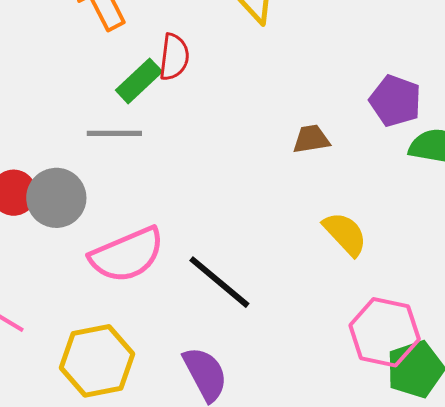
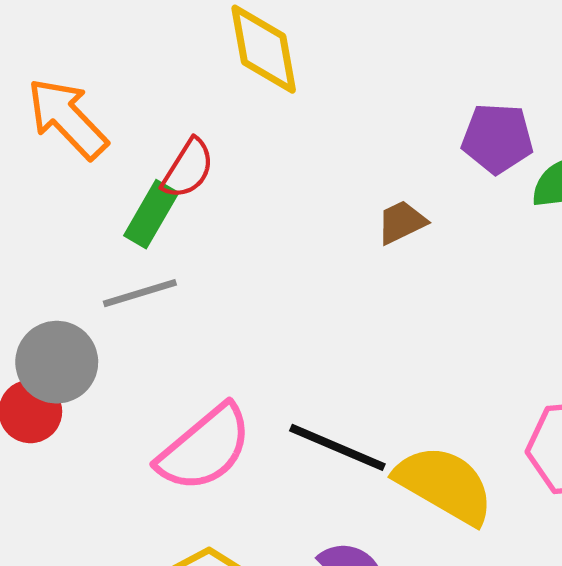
red semicircle: (174, 57) -> (188, 169), turned 42
gray circle: (56, 198) -> (57, 362), moved
yellow semicircle: (345, 234) -> (445, 485), moved, size x1.5

